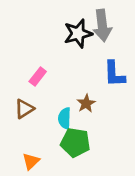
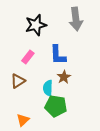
black star: (78, 34) -> (36, 25), moved
blue L-shape: (114, 74) -> (58, 55), moved

